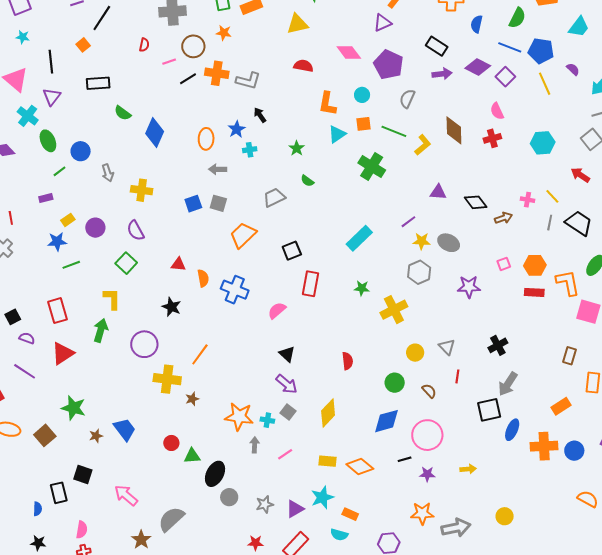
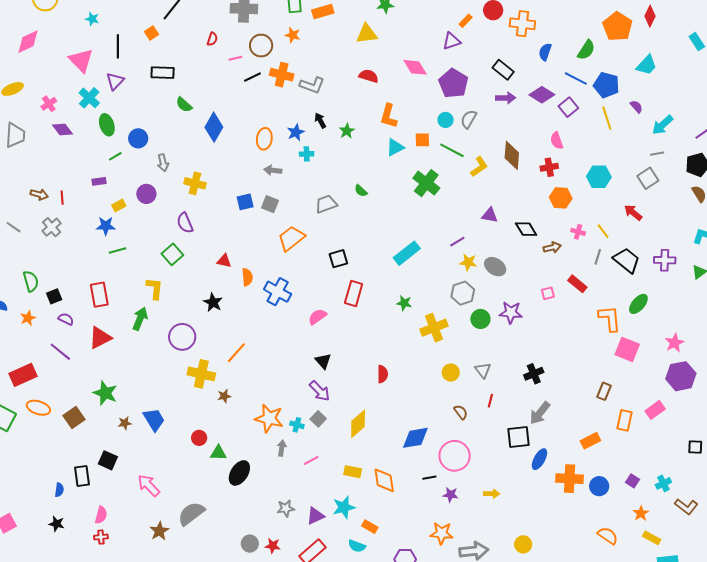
cyan circle: (362, 95) -> (446, 120), moved
green star: (297, 148) -> (347, 131), moved
purple circle: (95, 228) -> (146, 194), moved
orange hexagon: (535, 265) -> (561, 198), moved
red rectangle: (534, 292) -> (577, 284), moved, turned 30
green circle: (395, 383) -> (480, 319), moved
orange diamond: (360, 466) -> (384, 480), turned 36
gray circle: (229, 497) -> (250, 544), moved

